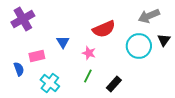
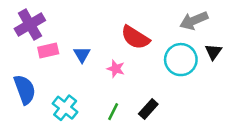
red semicircle: (104, 29) -> (135, 37), turned 55
pink rectangle: (37, 56) -> (48, 50), moved
blue semicircle: (19, 69) -> (25, 90), size x1.6
green line: (88, 76) -> (113, 112), moved

